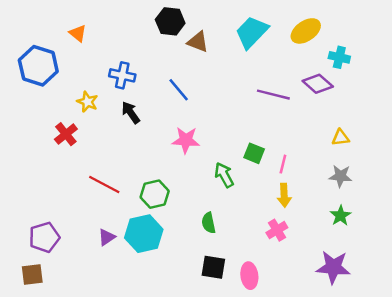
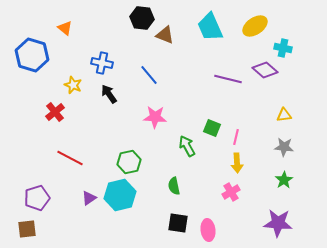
cyan trapezoid: (252, 32) -> (210, 27), turned -68
red line: (104, 184) -> (70, 158), moved

